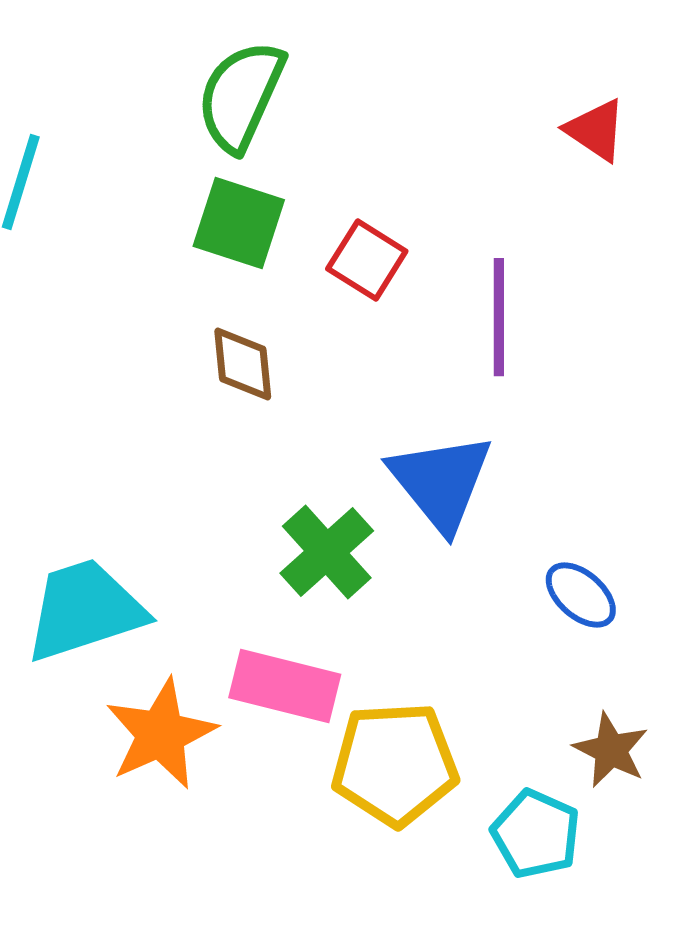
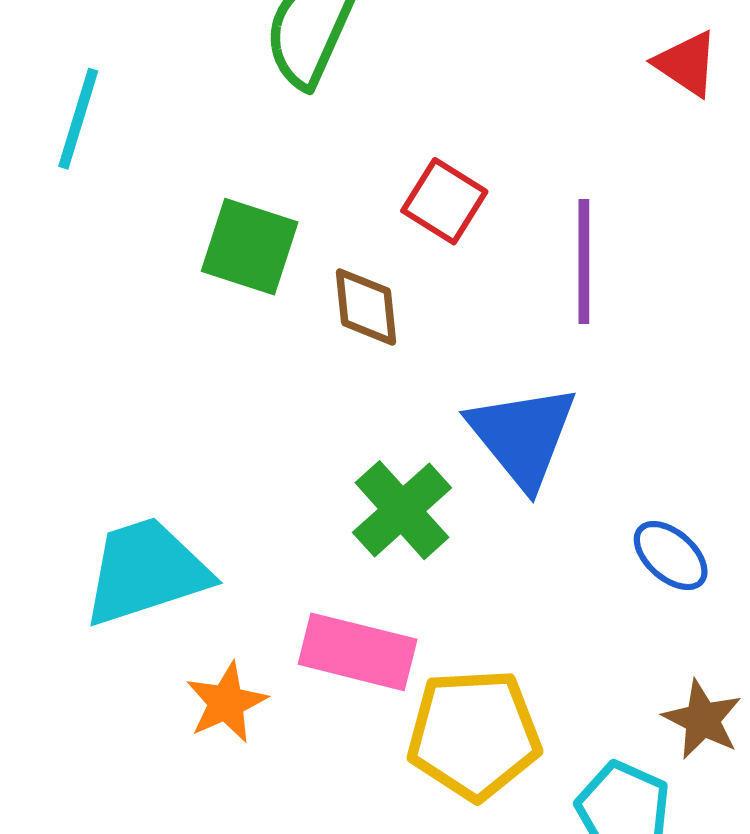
green square: (239, 223) -> (250, 247), moved
brown diamond: (243, 364) -> (366, 307), moved
orange star: (161, 734) -> (226, 703), size x0.7

